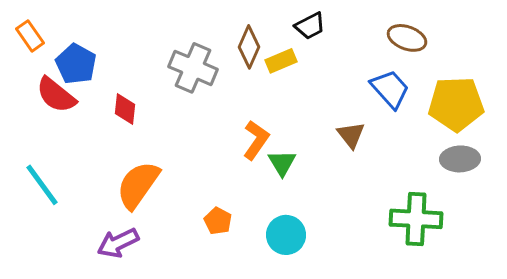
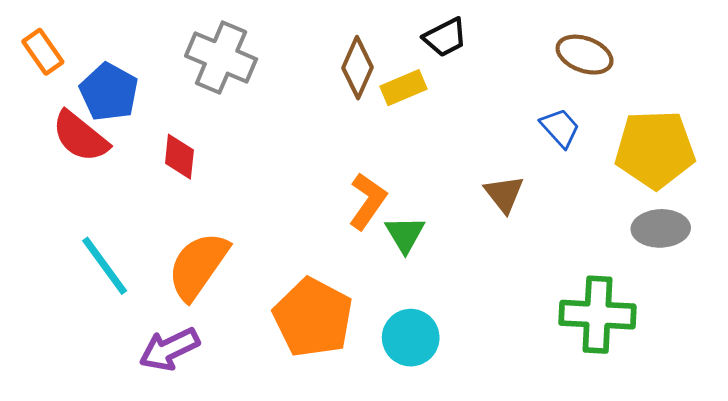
gray cross: (193, 68) -> (221, 57), moved
blue trapezoid: (390, 89) -> (560, 128), size x0.7
cyan line: (42, 185) -> (105, 266), moved
orange pentagon: (218, 221) -> (313, 318), size x2.0

